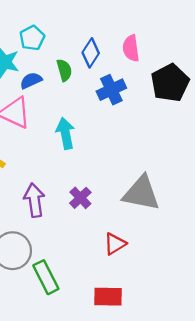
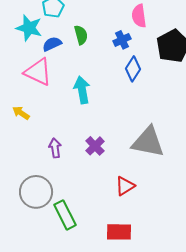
blue diamond: (91, 53) -> (133, 69), moved
blue cross: (111, 90) -> (122, 40), moved, size x0.7
purple arrow: (34, 200) -> (55, 148), size x0.7

